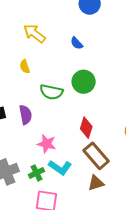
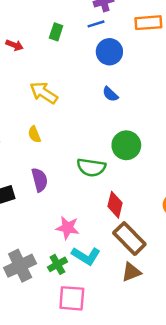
blue semicircle: (77, 43) -> (110, 94), moved
green circle: (84, 82) -> (126, 145), moved
green semicircle: (51, 92) -> (91, 167), moved
purple semicircle: (26, 115) -> (40, 180), moved

